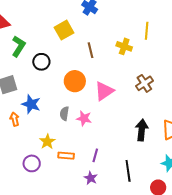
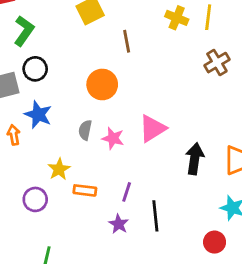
yellow cross: (124, 46) -> (177, 18), moved
black circle: (41, 62) -> (35, 69), moved
brown cross: (144, 83) -> (217, 63), moved
pink triangle: (104, 91) -> (152, 129), moved
black line: (128, 171) -> (155, 216), moved

